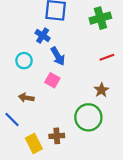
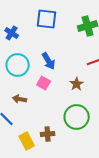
blue cross: (43, 36) -> (12, 33), moved
cyan circle: (24, 61) -> (18, 65), size x1.5
brown star: (101, 90) -> (77, 84), moved

